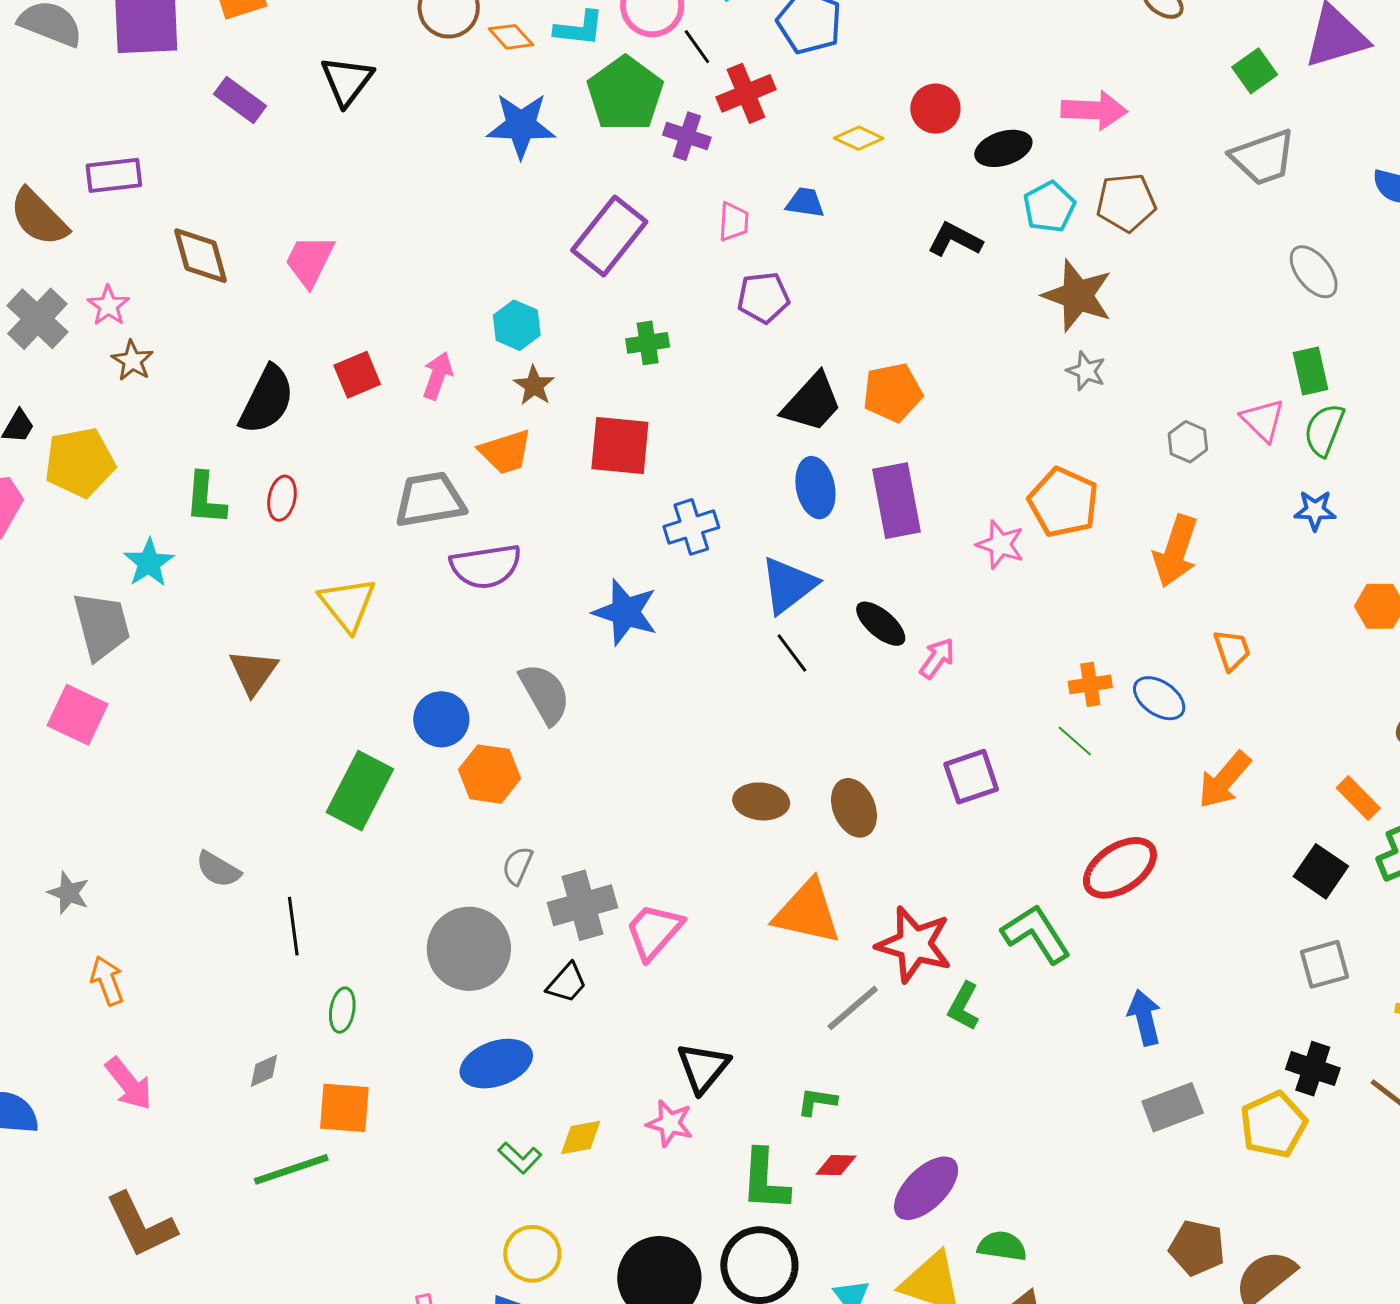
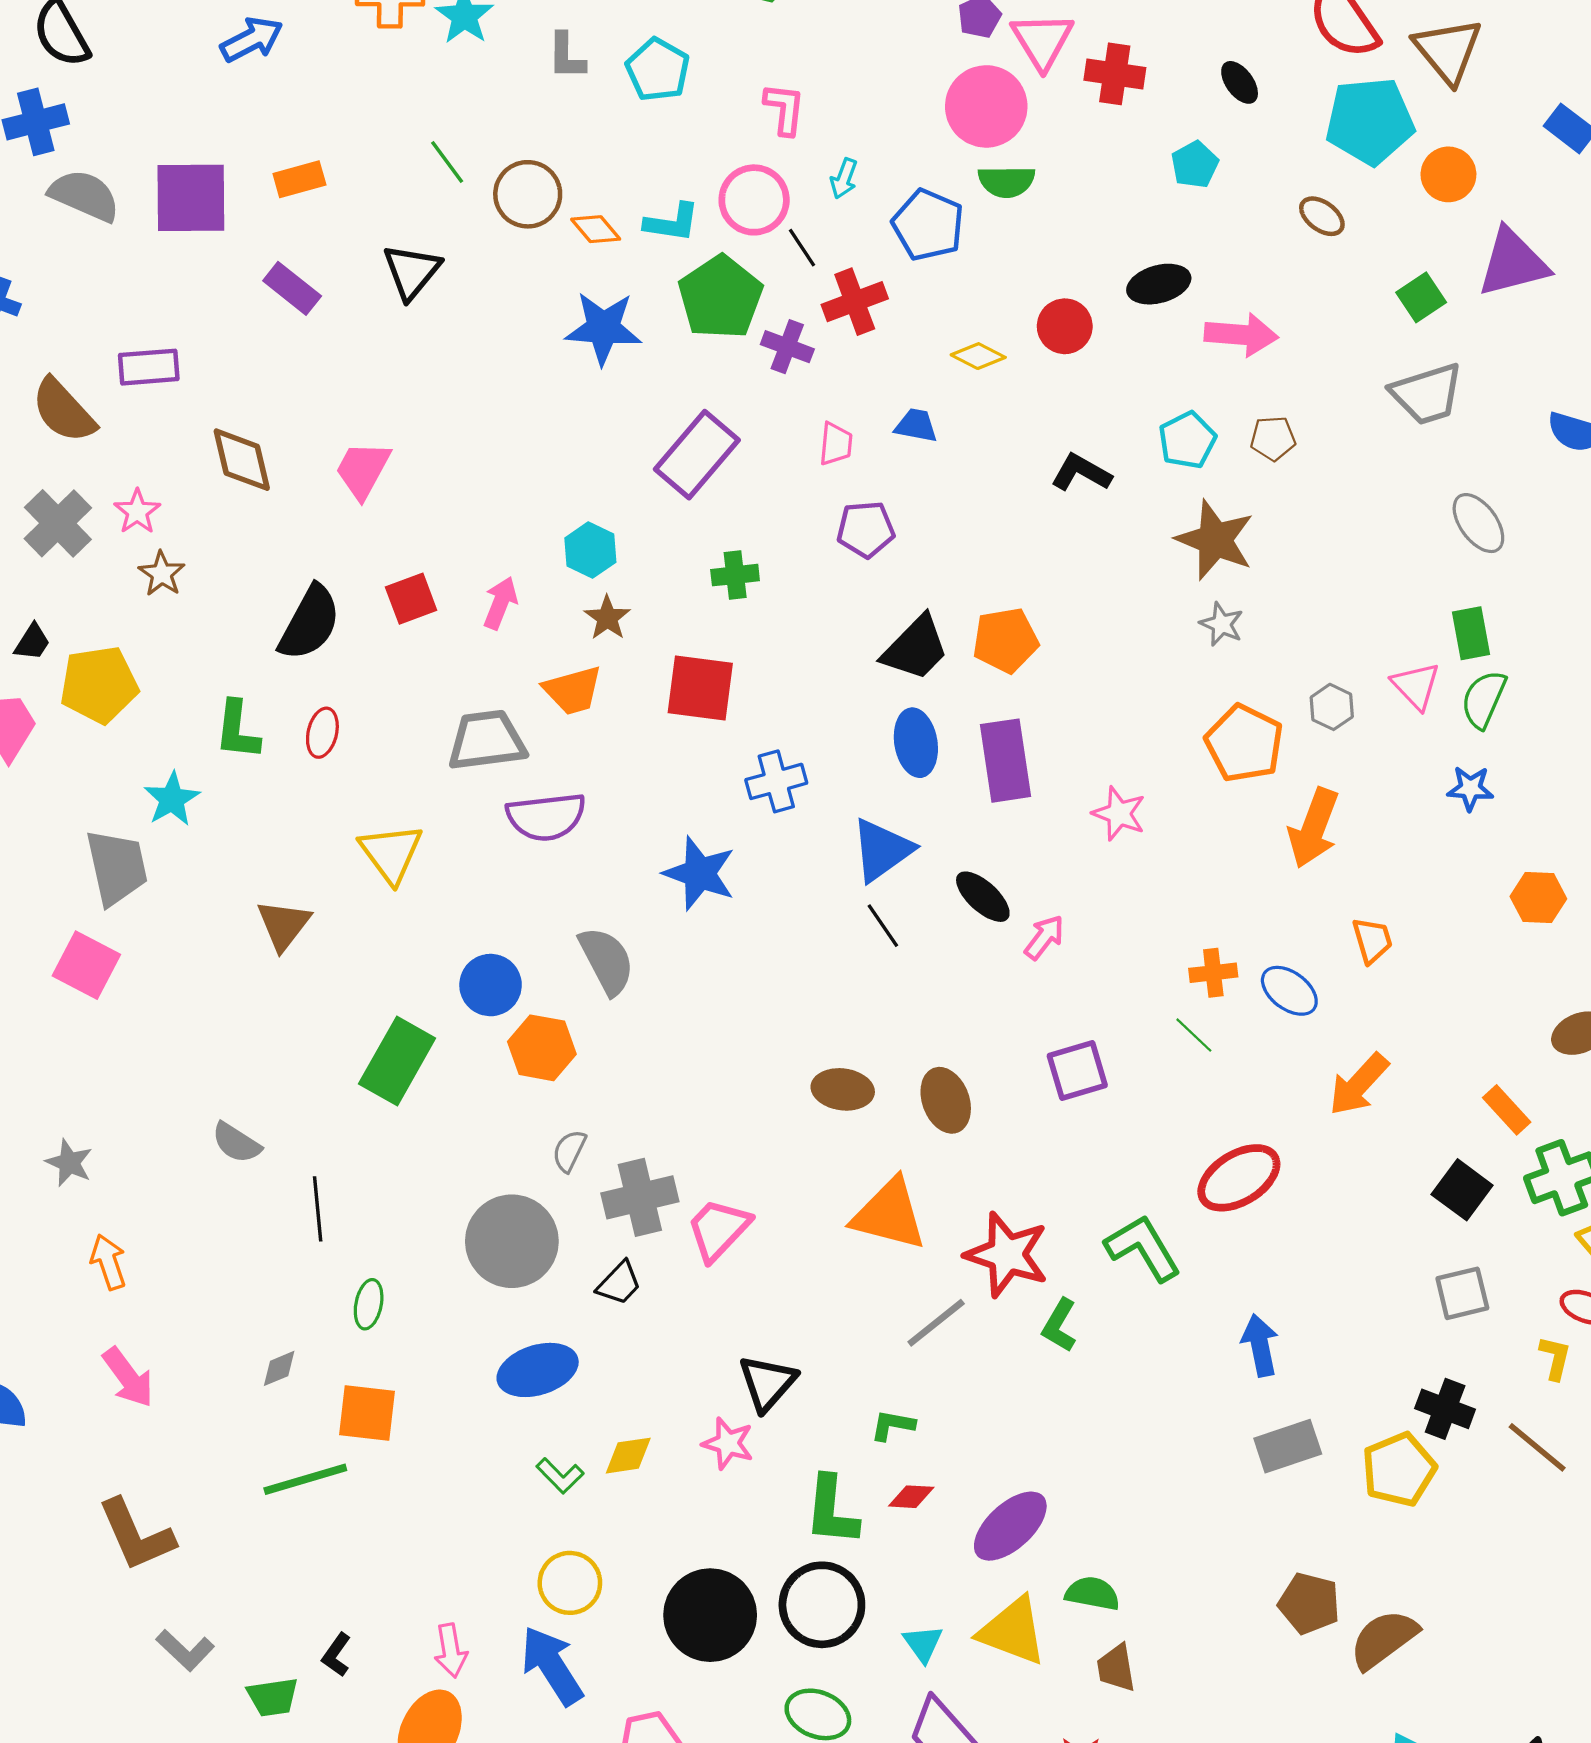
black ellipse: (1003, 148) -> (1159, 284), moved
brown pentagon: (1126, 202) -> (1273, 438), size x0.7
orange pentagon: (1063, 502) -> (1244, 743), moved

